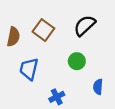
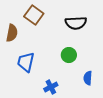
black semicircle: (85, 26) -> (76, 23), turned -140
brown square: (43, 30) -> (34, 15), moved

